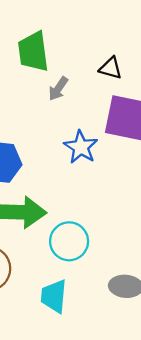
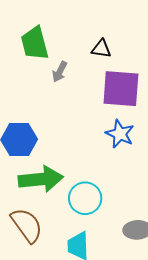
blue star: (81, 147) -> (120, 134), moved

